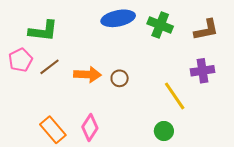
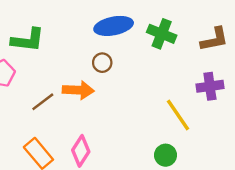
brown line: (49, 67) -> (43, 102), moved
brown circle: (120, 78) -> (102, 63), moved

